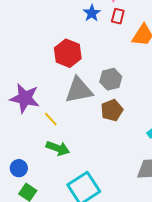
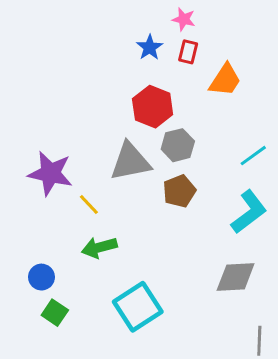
red hexagon: (68, 53) -> (153, 107), moved
green arrow: (58, 148) -> (99, 247), turned 145

